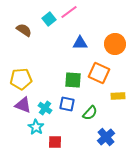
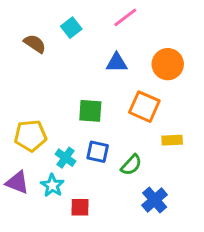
pink line: (69, 12) -> (125, 17), moved
yellow pentagon: (21, 79) -> (30, 136), moved
green square: (73, 80) -> (90, 111), moved
purple triangle: (23, 105) -> (17, 182), moved

